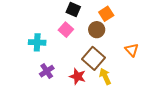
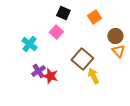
brown circle: (97, 30) -> (115, 36), moved
cyan cross: (37, 42) -> (29, 44), turned 35
red star: (78, 76) -> (50, 76), moved

